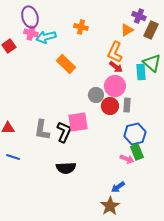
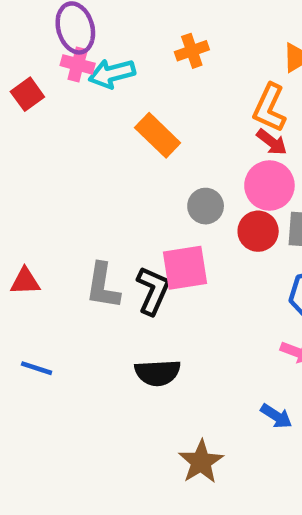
orange cross: (81, 27) -> (192, 51), turned -32
gray circle: (96, 95) -> (206, 206), moved
blue line: (13, 157) -> (37, 368), moved
blue arrow: (118, 187) -> (276, 416), turned -112
brown star: (110, 206) -> (201, 462), moved

